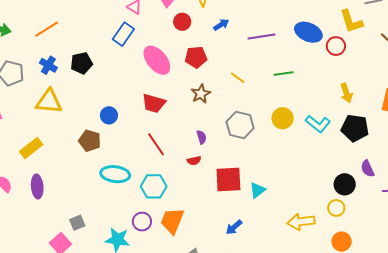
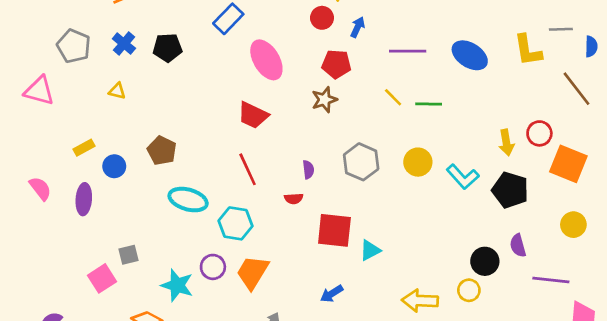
red circle: (182, 22) -> (322, 18), moved
blue arrow: (221, 25) -> (358, 27), turned -42
red circle: (336, 46) -> (539, 133), moved
red pentagon: (196, 57) -> (336, 64), moved
yellow line: (238, 78) -> (393, 97), moved
brown star: (201, 94) -> (324, 100), moved
yellow triangle: (49, 102) -> (117, 91), size x0.5
blue circle: (109, 115) -> (114, 166), moved
yellow rectangle: (31, 148) -> (84, 148), size x0.7

